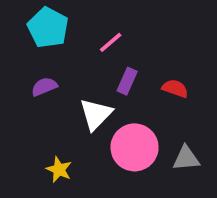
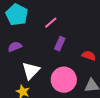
red semicircle: (175, 88) -> (89, 56), moved
white triangle: (96, 114) -> (31, 71), moved

